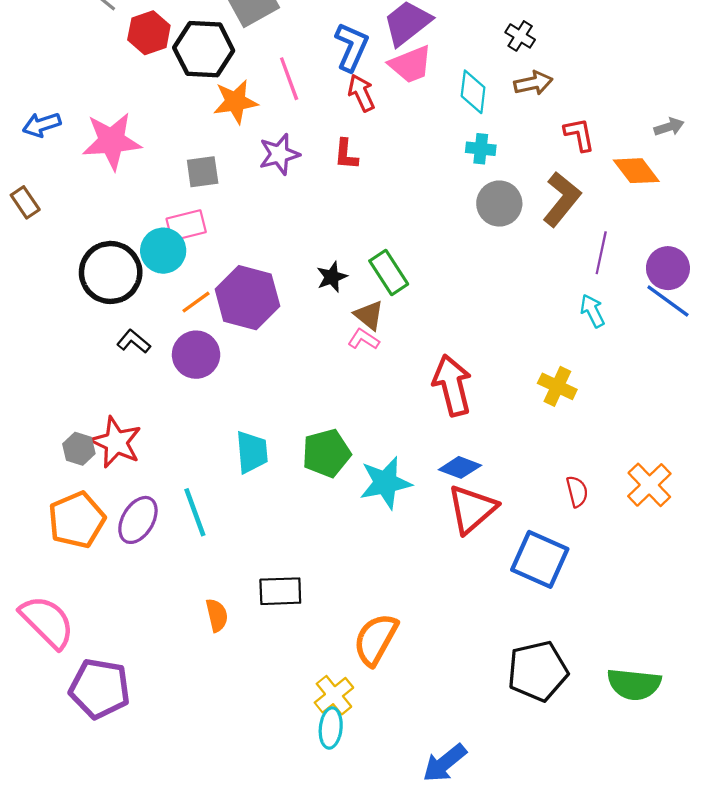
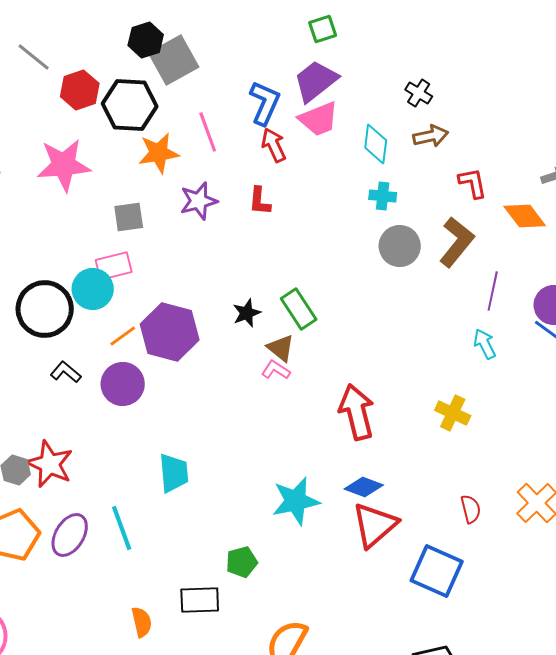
pink star: (112, 141) -> (64, 165), moved
green pentagon: (326, 453) -> (242, 562), moved, size x0.7

